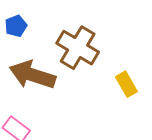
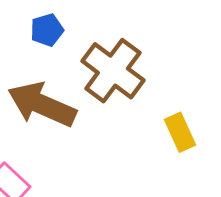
blue pentagon: (16, 26) -> (47, 30), moved

